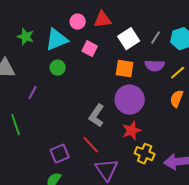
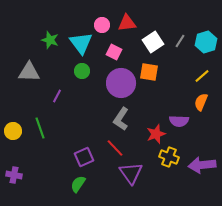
cyan triangle: (57, 40) -> (81, 43), turned -45
purple semicircle: (155, 66) -> (179, 121), moved
purple circle: (130, 100) -> (121, 83), moved

